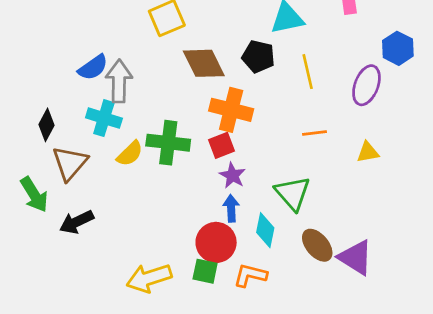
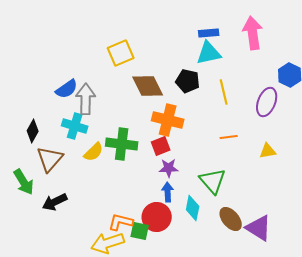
purple star: (232, 175) -> (169, 168), turned -30
green square: (205, 271) -> (140, 231), moved
orange L-shape: (250, 275) -> (121, 222), moved

